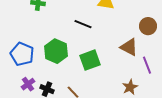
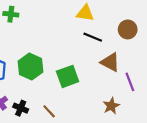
black line: (83, 24) -> (93, 37), moved
brown circle: (148, 26) -> (128, 29), moved

